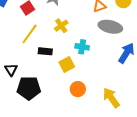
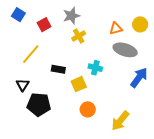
yellow cross: (61, 26) -> (79, 36), moved
yellow line: (30, 34) -> (31, 54), moved
yellow arrow: (111, 98) -> (120, 121), turned -110

